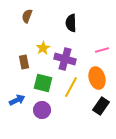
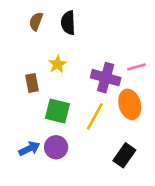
black semicircle: (71, 23) -> (68, 23), moved
purple cross: (65, 59) -> (106, 78), moved
blue arrow: (17, 100) -> (29, 149), moved
black rectangle: (101, 106) -> (124, 155), moved

